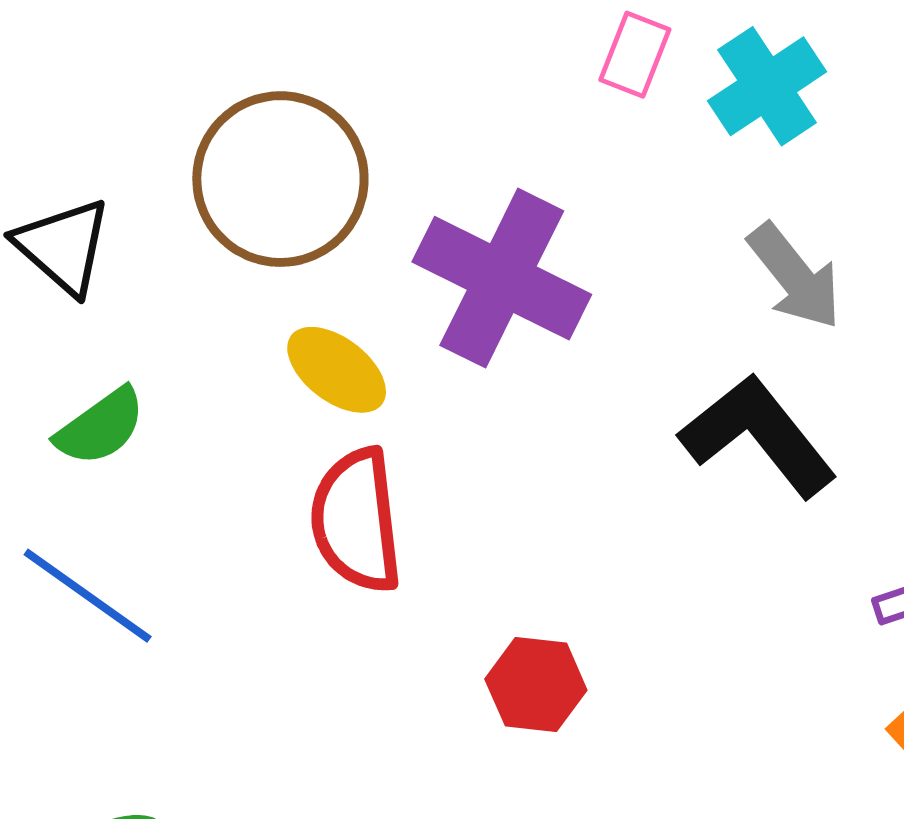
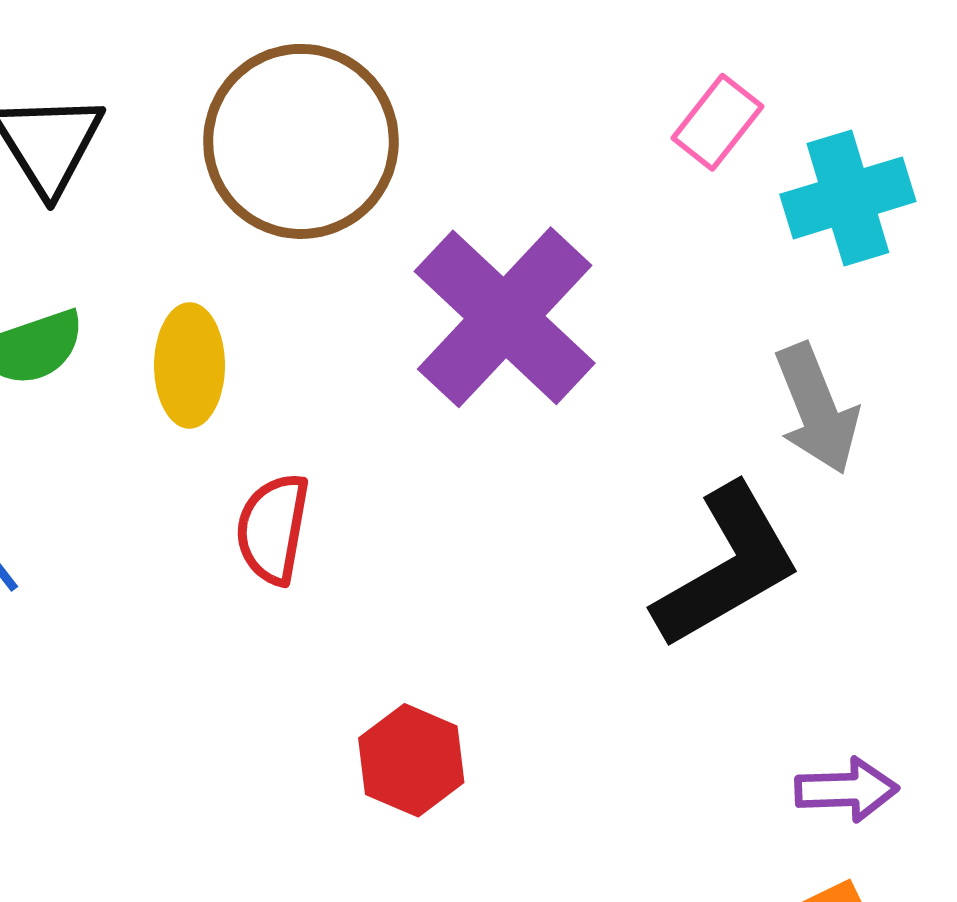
yellow ellipse: (337, 370) -> (189, 365), moved, turned 36
black L-shape: (758, 436) -> (727, 566), turned 82
red semicircle: (356, 521) -> (273, 529), size x0.7

